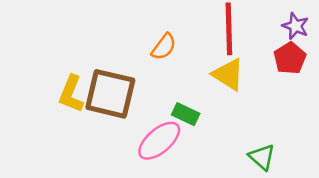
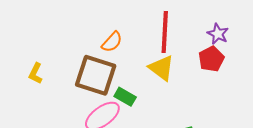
yellow L-shape: (71, 94) -> (36, 73), size x0.7
brown square: (110, 94) -> (96, 75), moved

